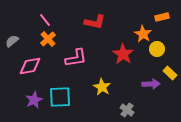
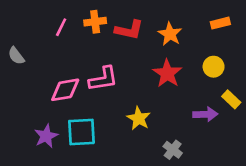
pink line: (45, 20) -> (61, 27), turned 64
orange star: (143, 34) -> (170, 34), moved
orange cross: (48, 39) -> (95, 22), moved, turned 35
gray semicircle: (12, 41) -> (16, 56), turned -88
pink diamond: (30, 66) -> (65, 90), moved

